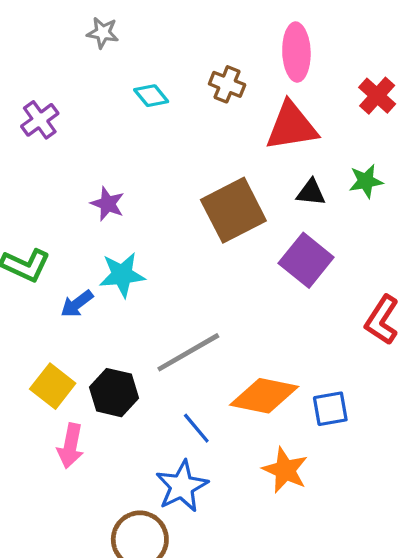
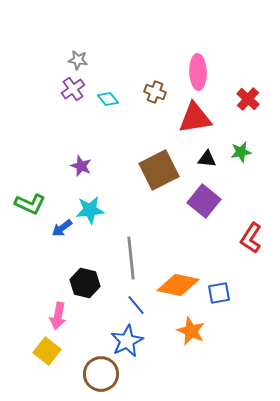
purple cross: (40, 120) -> (73, 89), moved
gray line: (188, 352) -> (131, 258), turned -66
yellow square: (53, 386) -> (47, 351), moved

